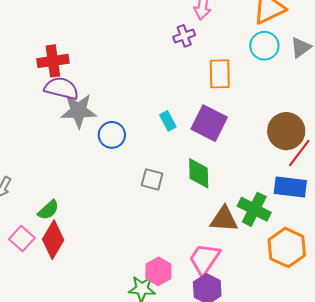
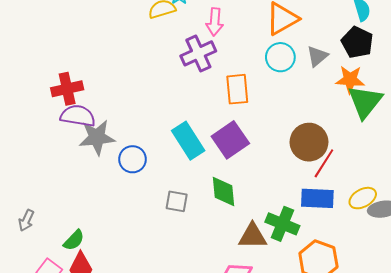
purple cross: (184, 36) -> (198, 53), size x1.6
cyan rectangle: (168, 121) -> (188, 141), size x1.8
purple square: (209, 123) -> (230, 140), turned 33

